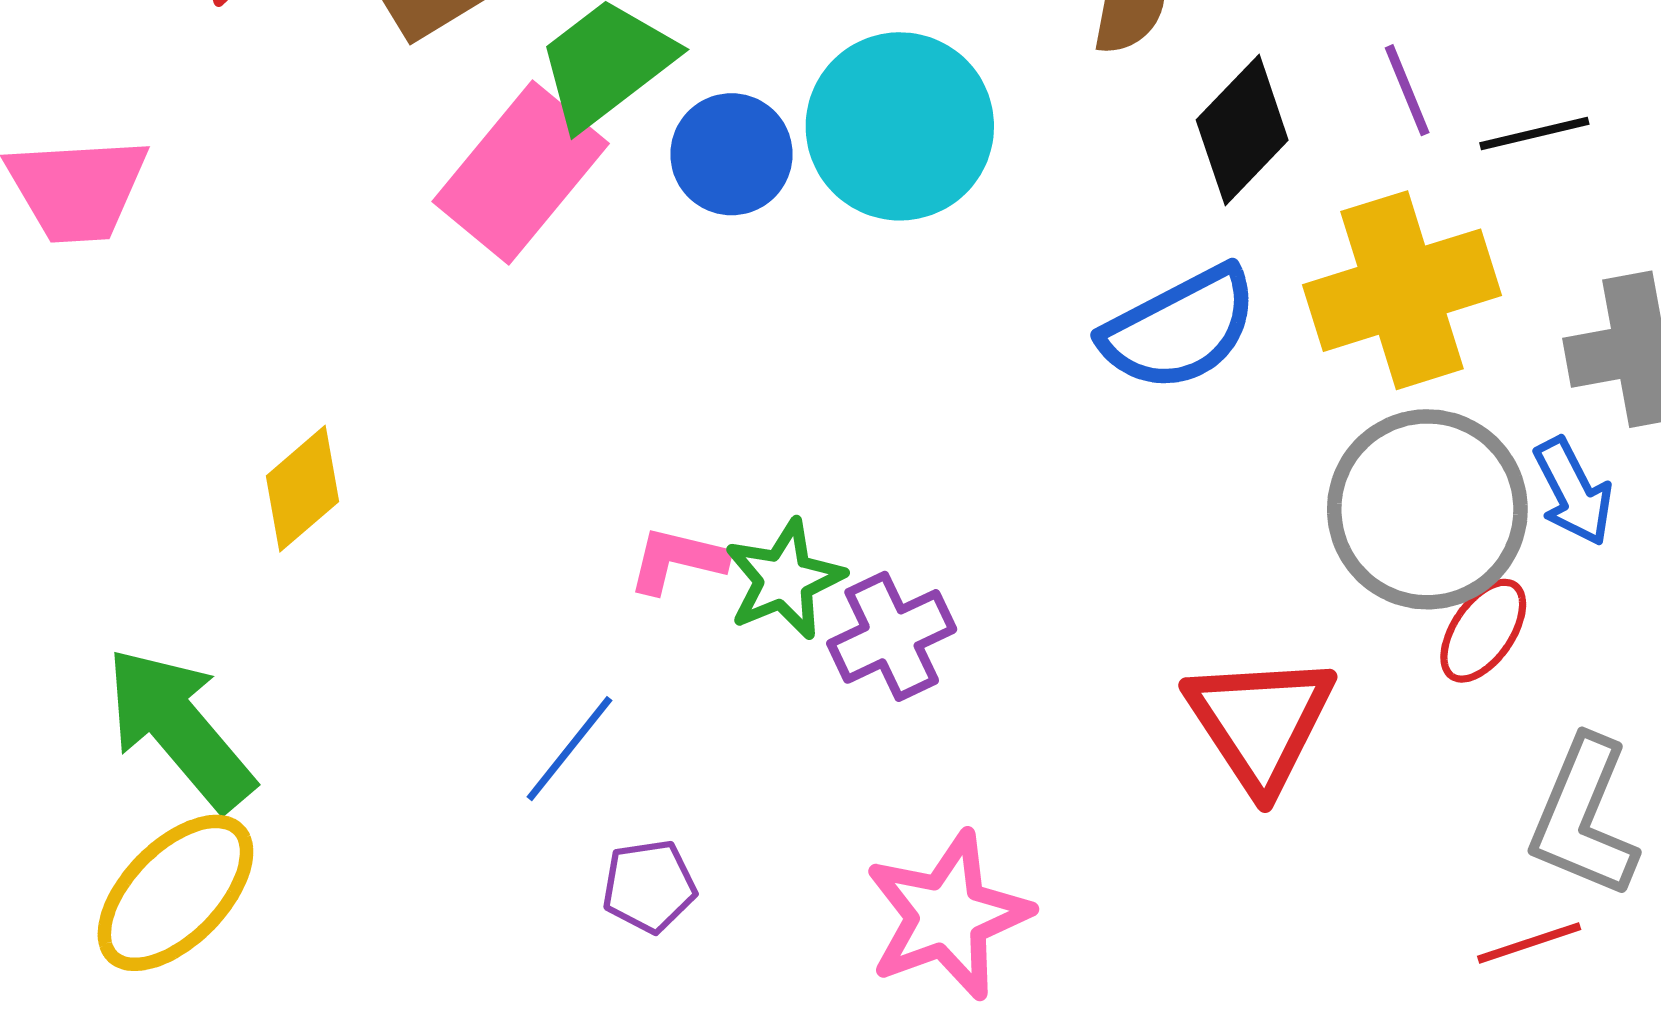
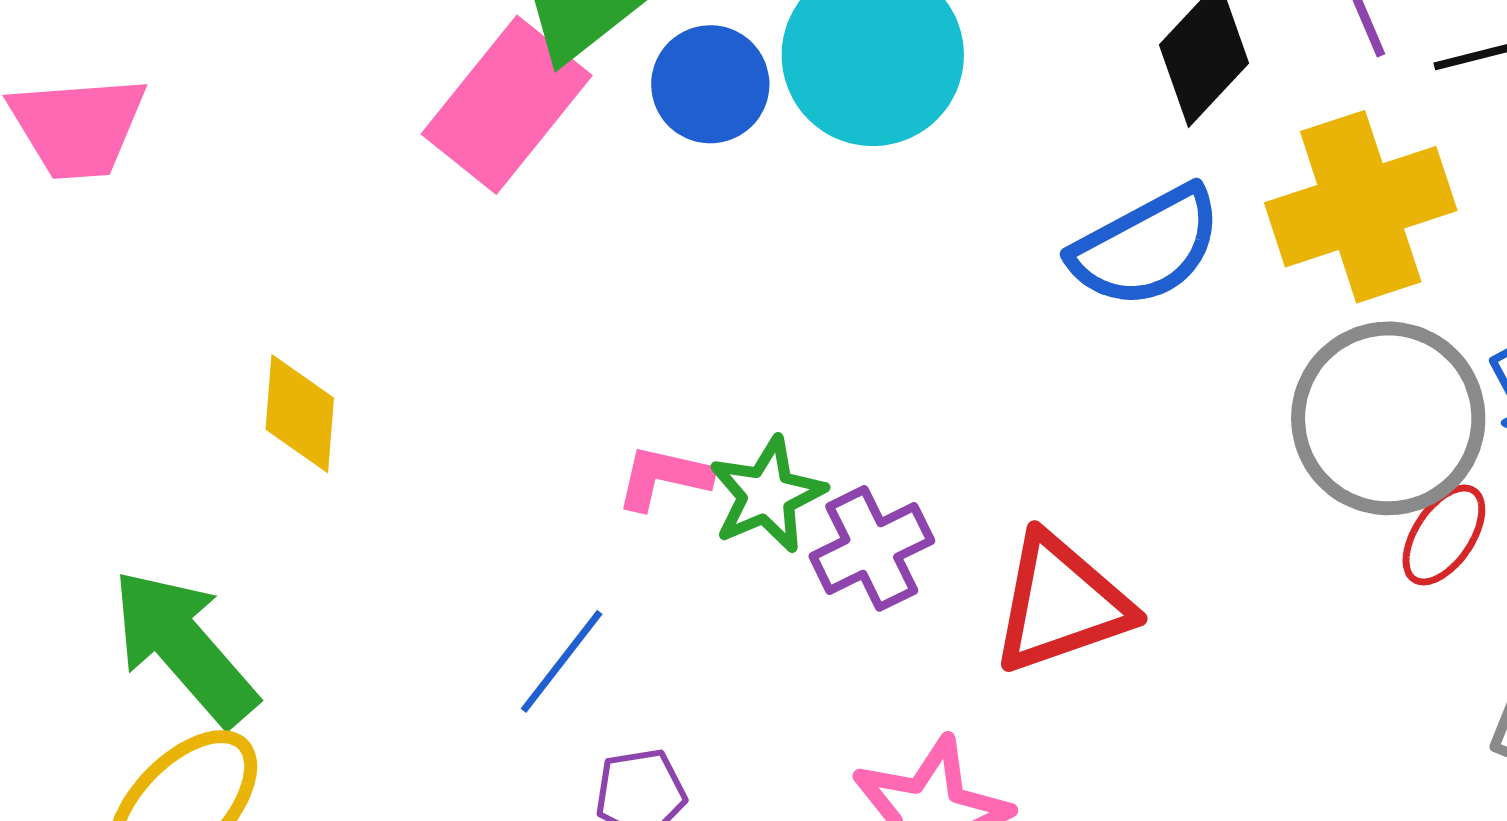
yellow diamond: (302, 489) -> (300, 414), turned -44
red triangle: (1260, 722) -> (1061, 604), moved, turned 45

